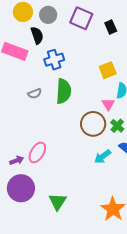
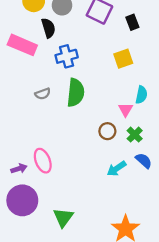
yellow square: (108, 70) -> (123, 59), moved
brown circle: (93, 124) -> (107, 131), size x0.6
pink ellipse: (37, 152) -> (43, 161), turned -55

